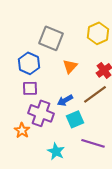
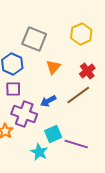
cyan square: (75, 119) -> (53, 134), moved

